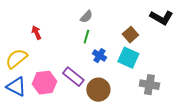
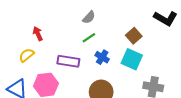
green line: (86, 37) -> (89, 38), turned 40
yellow semicircle: (16, 59) -> (27, 55), moved, size x0.7
purple rectangle: (73, 77) -> (68, 61), moved, turned -30

